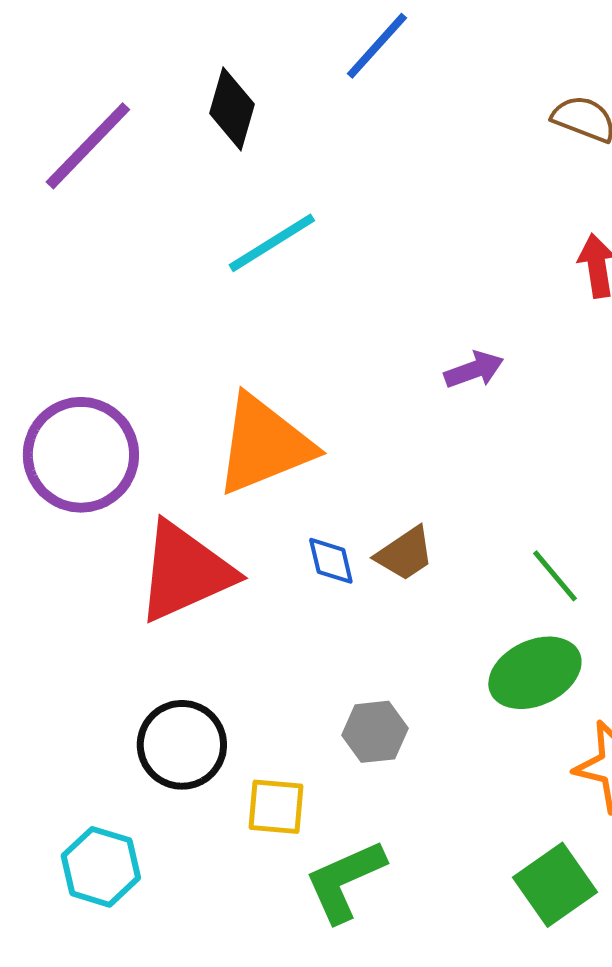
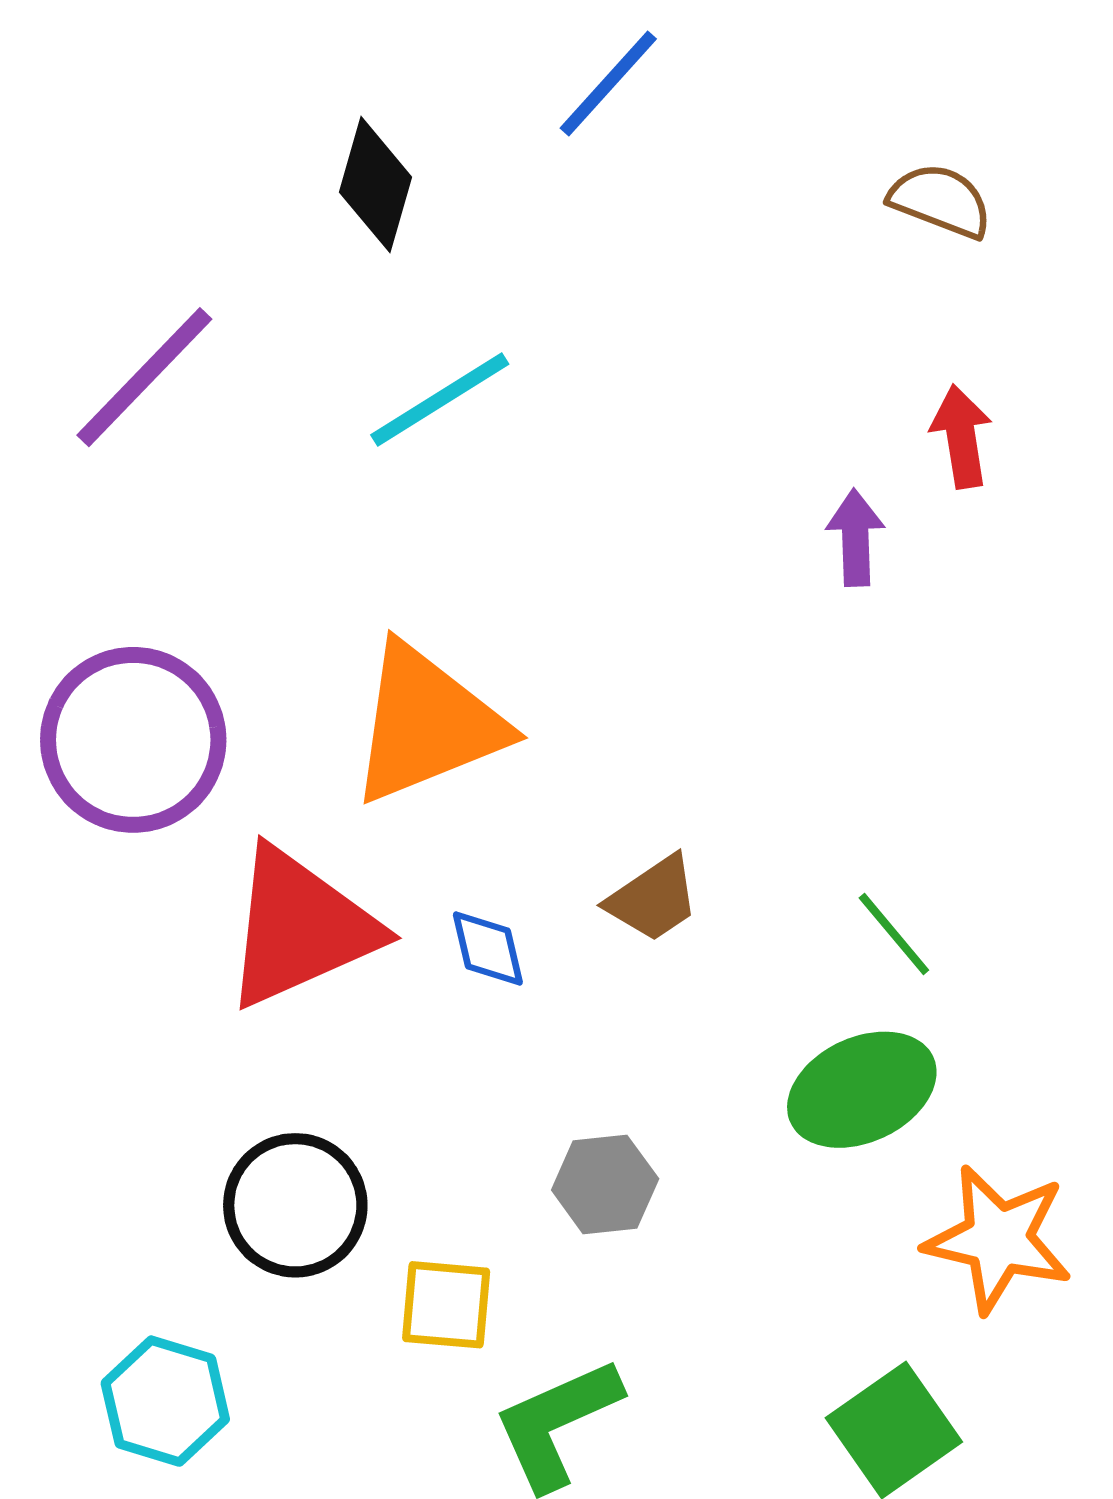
purple line: (88, 146) -> (144, 377), moved
purple arrow: (474, 370) -> (855, 538), moved, turned -72
blue diamond: (331, 561) -> (488, 948), moved

